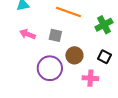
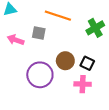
gray square: (55, 35) -> (39, 33), moved
black square: (104, 57) -> (87, 63), moved

